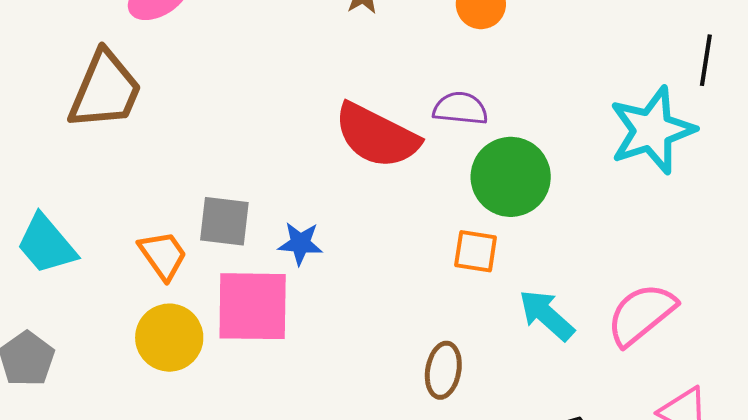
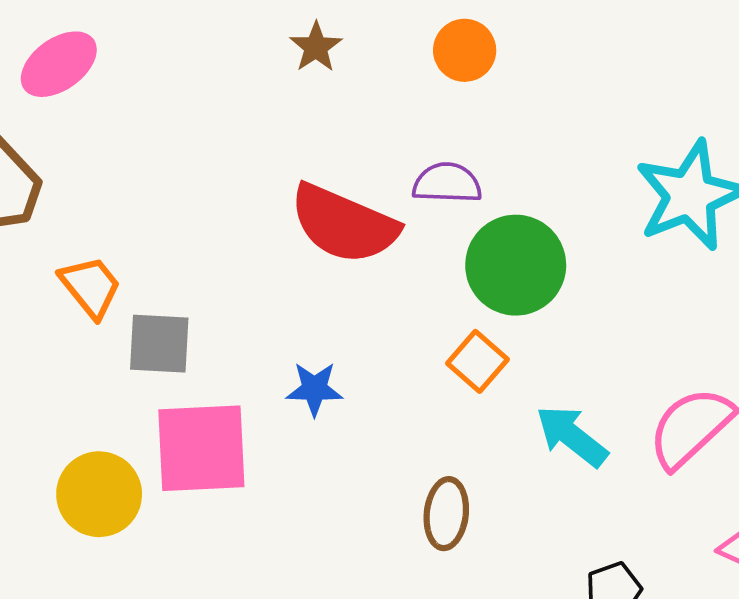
blue star: (300, 243) -> (314, 389), moved
orange square: (476, 251) -> (477, 361), turned 36
orange trapezoid: (163, 255) -> (90, 287), moved

